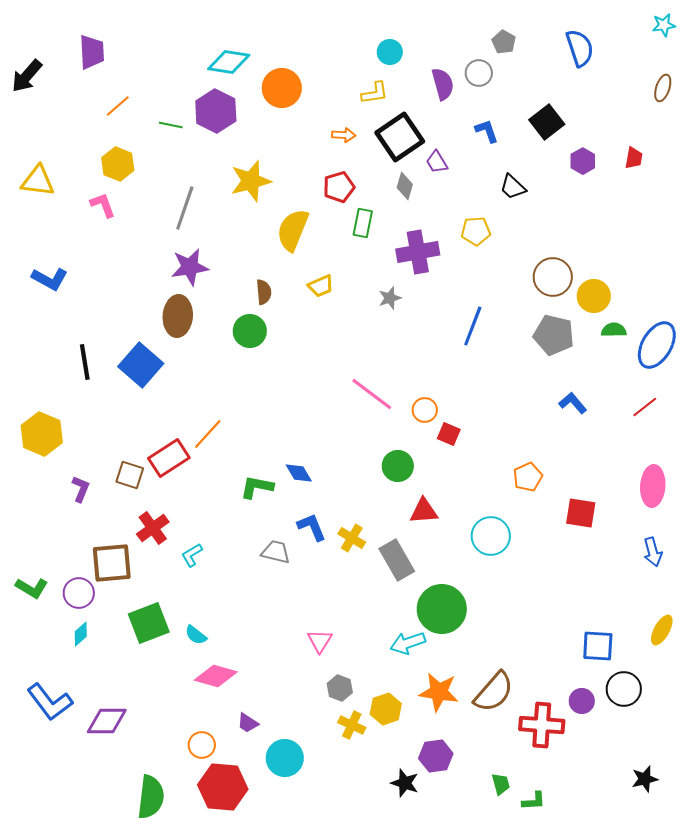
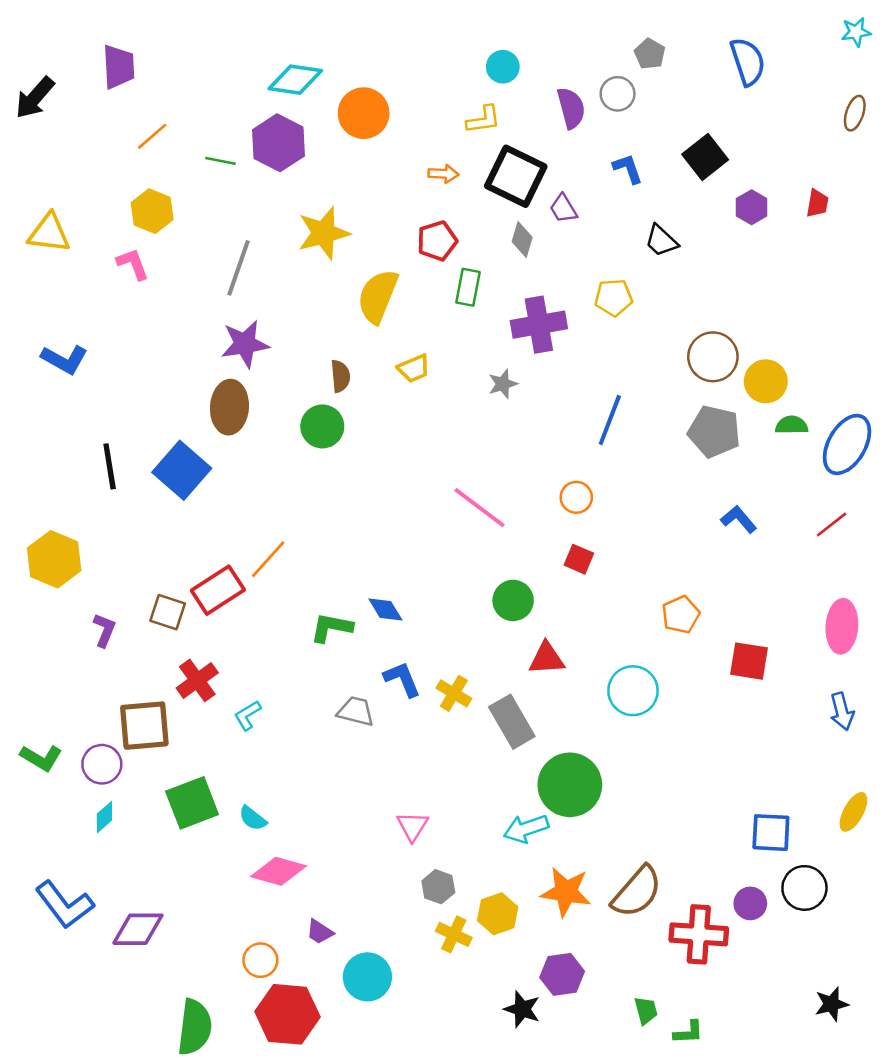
black square: (400, 137) -> (516, 176), turned -30
orange circle: (425, 410) -> (576, 497), moved

